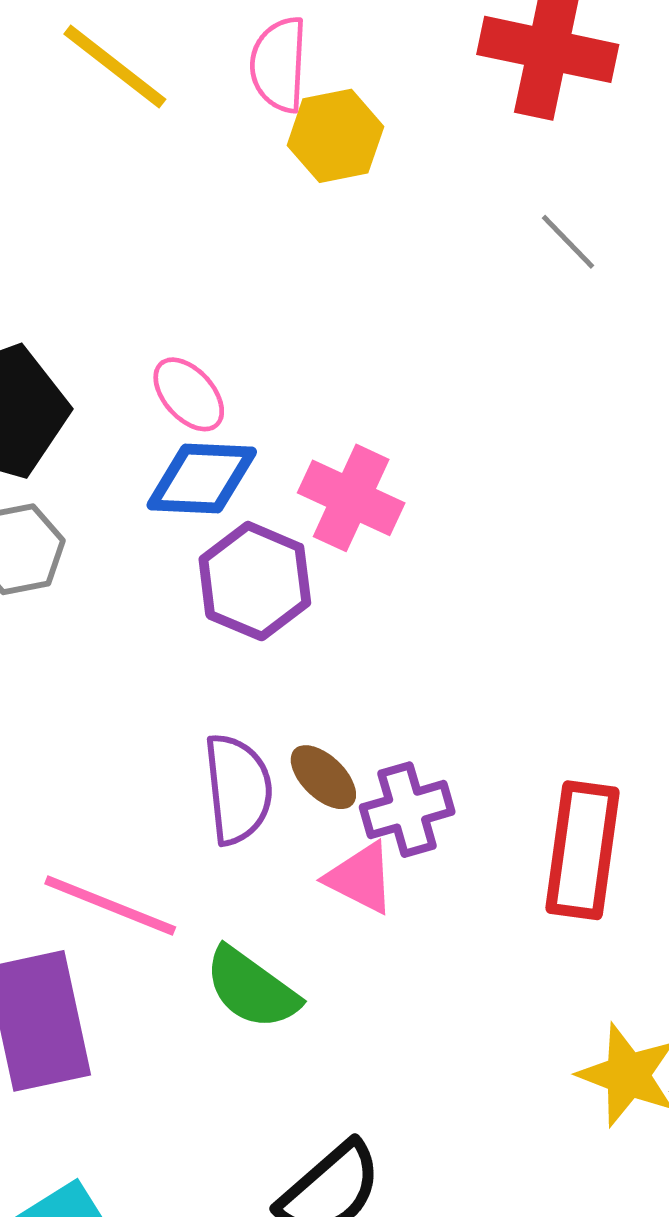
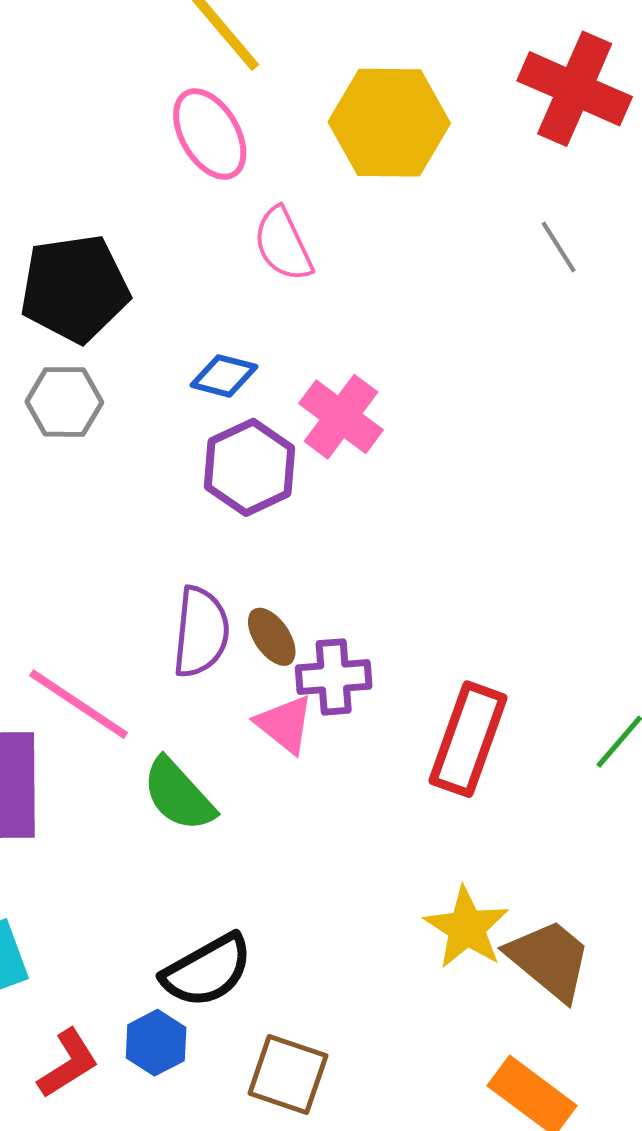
pink semicircle: (279, 65) -> (283, 244), moved, turned -40
yellow hexagon: (335, 136) -> (389, 123), size x1.5
pink ellipse: (189, 394) -> (210, 134), moved, size x1.4
blue diamond: (202, 479) -> (224, 376), size x0.7

